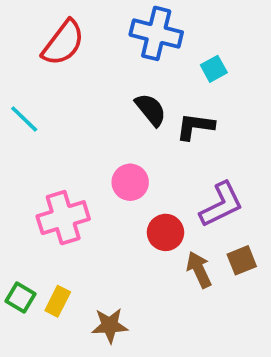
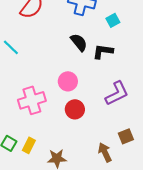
red circle: (165, 232) -> (75, 109), moved
brown square: (242, 260) -> (126, 136), moved
brown arrow: (199, 270) -> (105, 152), moved

